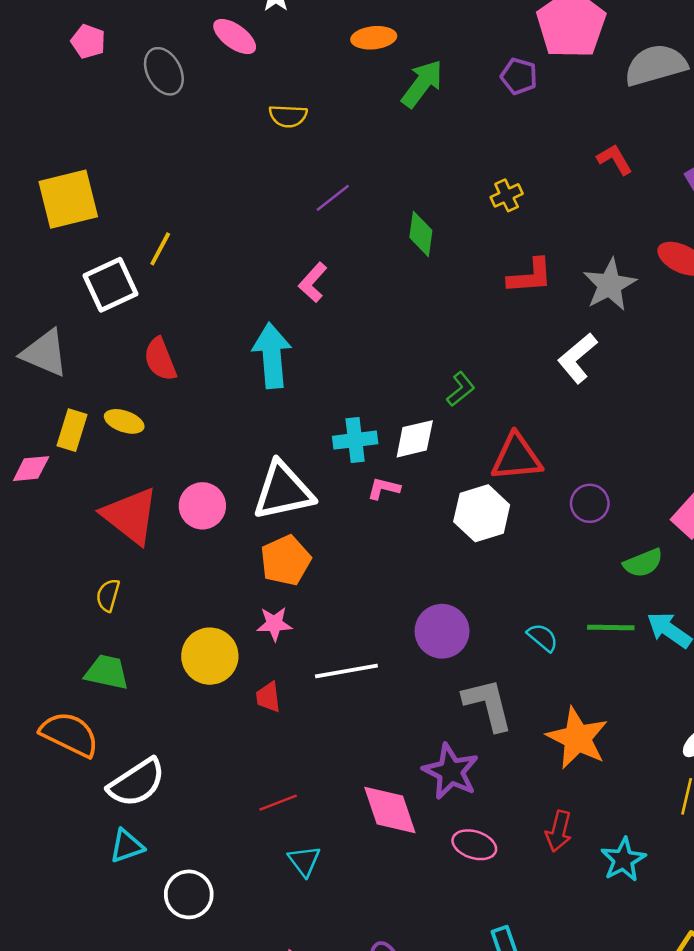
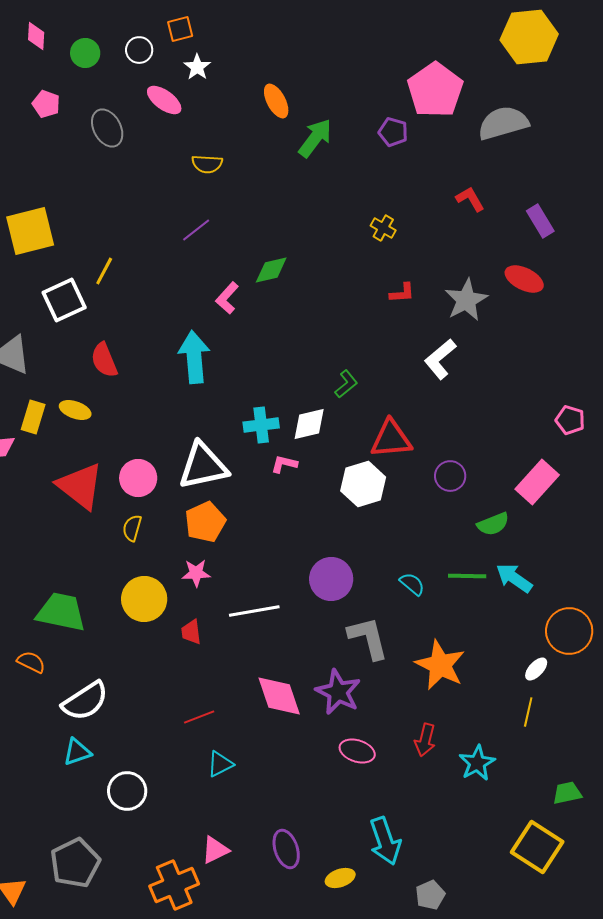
orange ellipse: (374, 38) -> (276, 101), turned 68
yellow cross: (507, 195) -> (383, 228), turned -35
purple line: (333, 198) -> (196, 230), moved
green diamond: (421, 234) -> (271, 270), moved, turned 69
red L-shape: (530, 276) -> (402, 293), size x0.7
yellow semicircle: (108, 595) -> (132, 528), moved
green trapezoid: (107, 672) -> (61, 612), size x1.4
orange semicircle: (70, 734) -> (31, 662), size x0.6
pink diamond: (390, 810) -> (279, 696), moved
cyan triangle: (304, 861) -> (220, 764), turned 40

